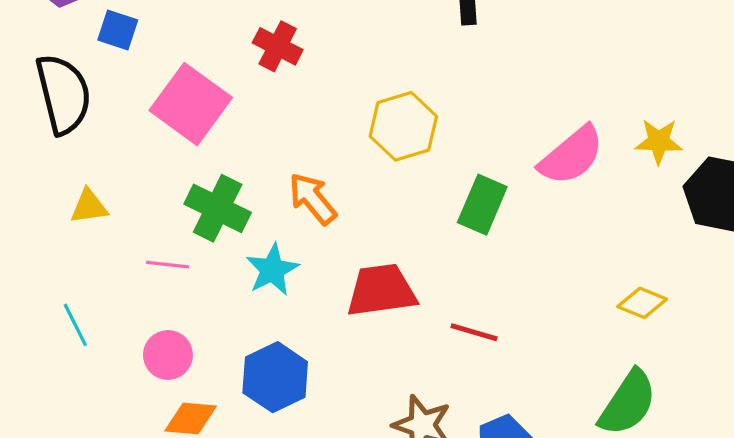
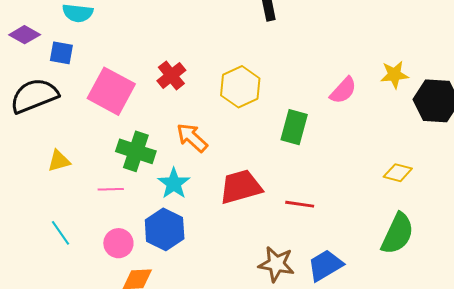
red cross: (278, 46) -> (171, 75), moved, turned 32
black semicircle: (63, 94) -> (34, 96), turned -90
pink semicircle: (571, 156) -> (343, 90), size x0.7
blue hexagon: (275, 377) -> (165, 229), moved

